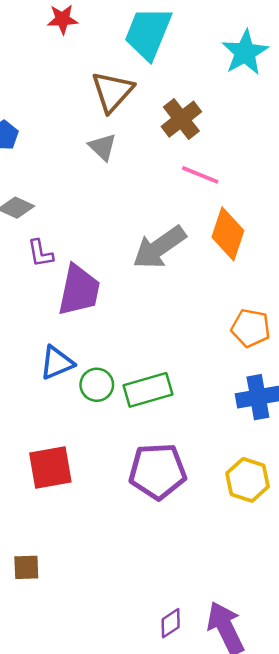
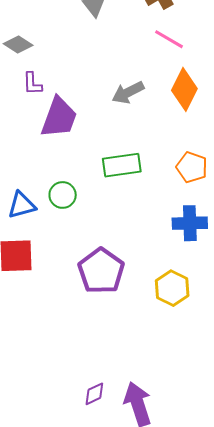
gray arrow: (159, 247) -> (128, 92), size x0.7
blue triangle: (57, 363) -> (22, 205), moved
green rectangle: (148, 390) -> (122, 165), moved
purple pentagon: (158, 471) -> (101, 271), turned 30

